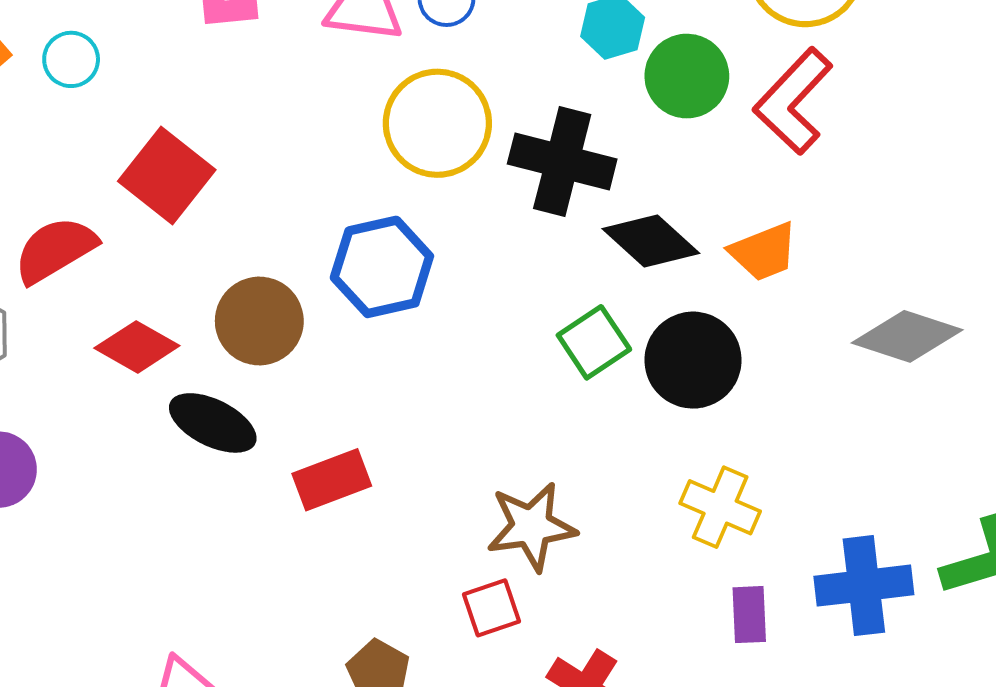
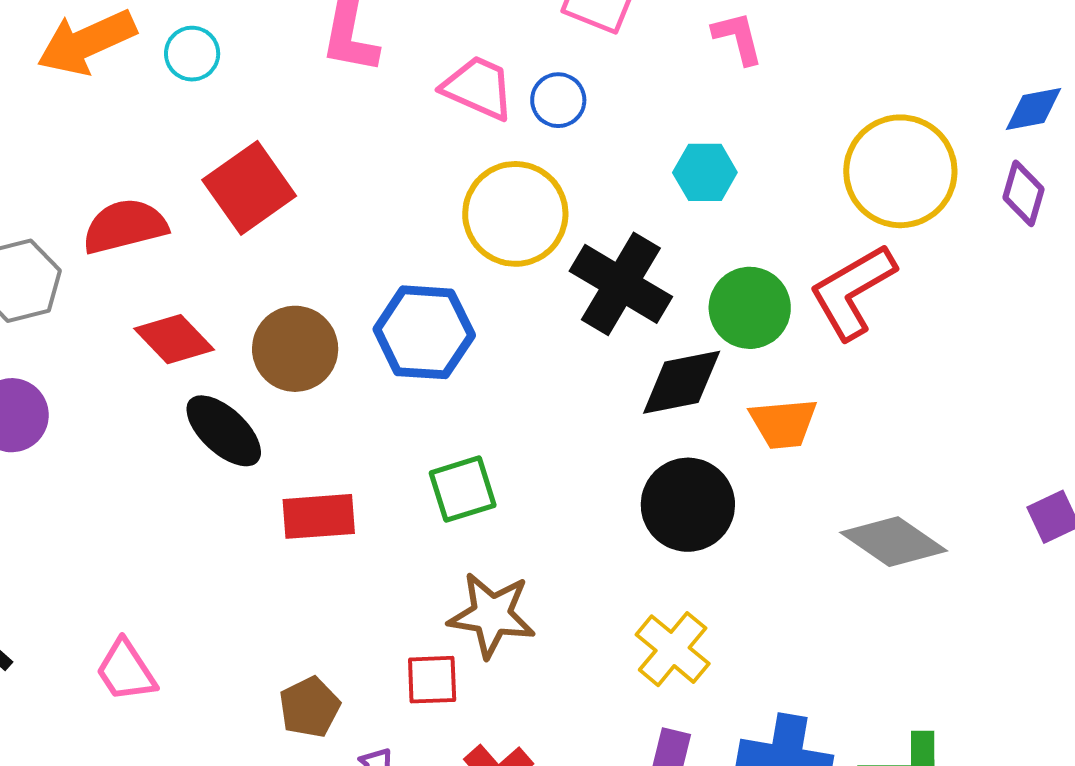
green circle: (687, 76) -> (750, 308), moved
black diamond: (651, 241) -> (682, 382), turned -70
green square: (594, 342) -> (463, 489), moved

